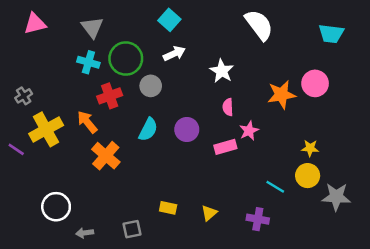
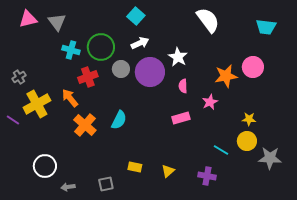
gray triangle: (92, 27) -> (57, 22), moved
cyan semicircle: (148, 129) -> (119, 120), moved
purple circle: (187, 129) -> (150, 72), moved, size x1.5
pink star: (249, 131) -> (210, 102), moved

